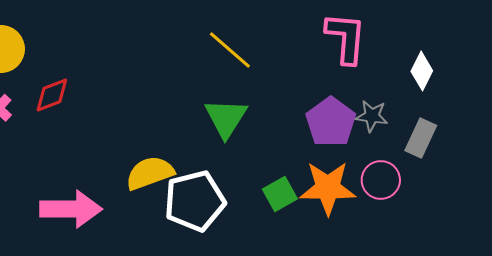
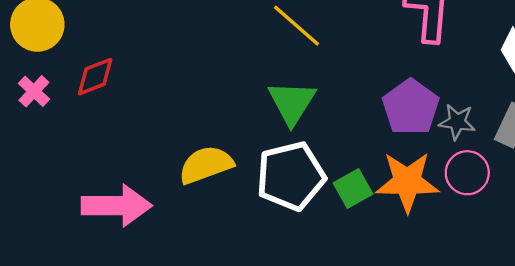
gray star: (372, 116) -> (457, 122), moved
white pentagon: (195, 201) -> (291, 176), moved

